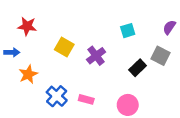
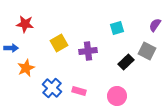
yellow square: (64, 47) -> (59, 43), turned 30
purple cross: (96, 56) -> (88, 51), turned 30

